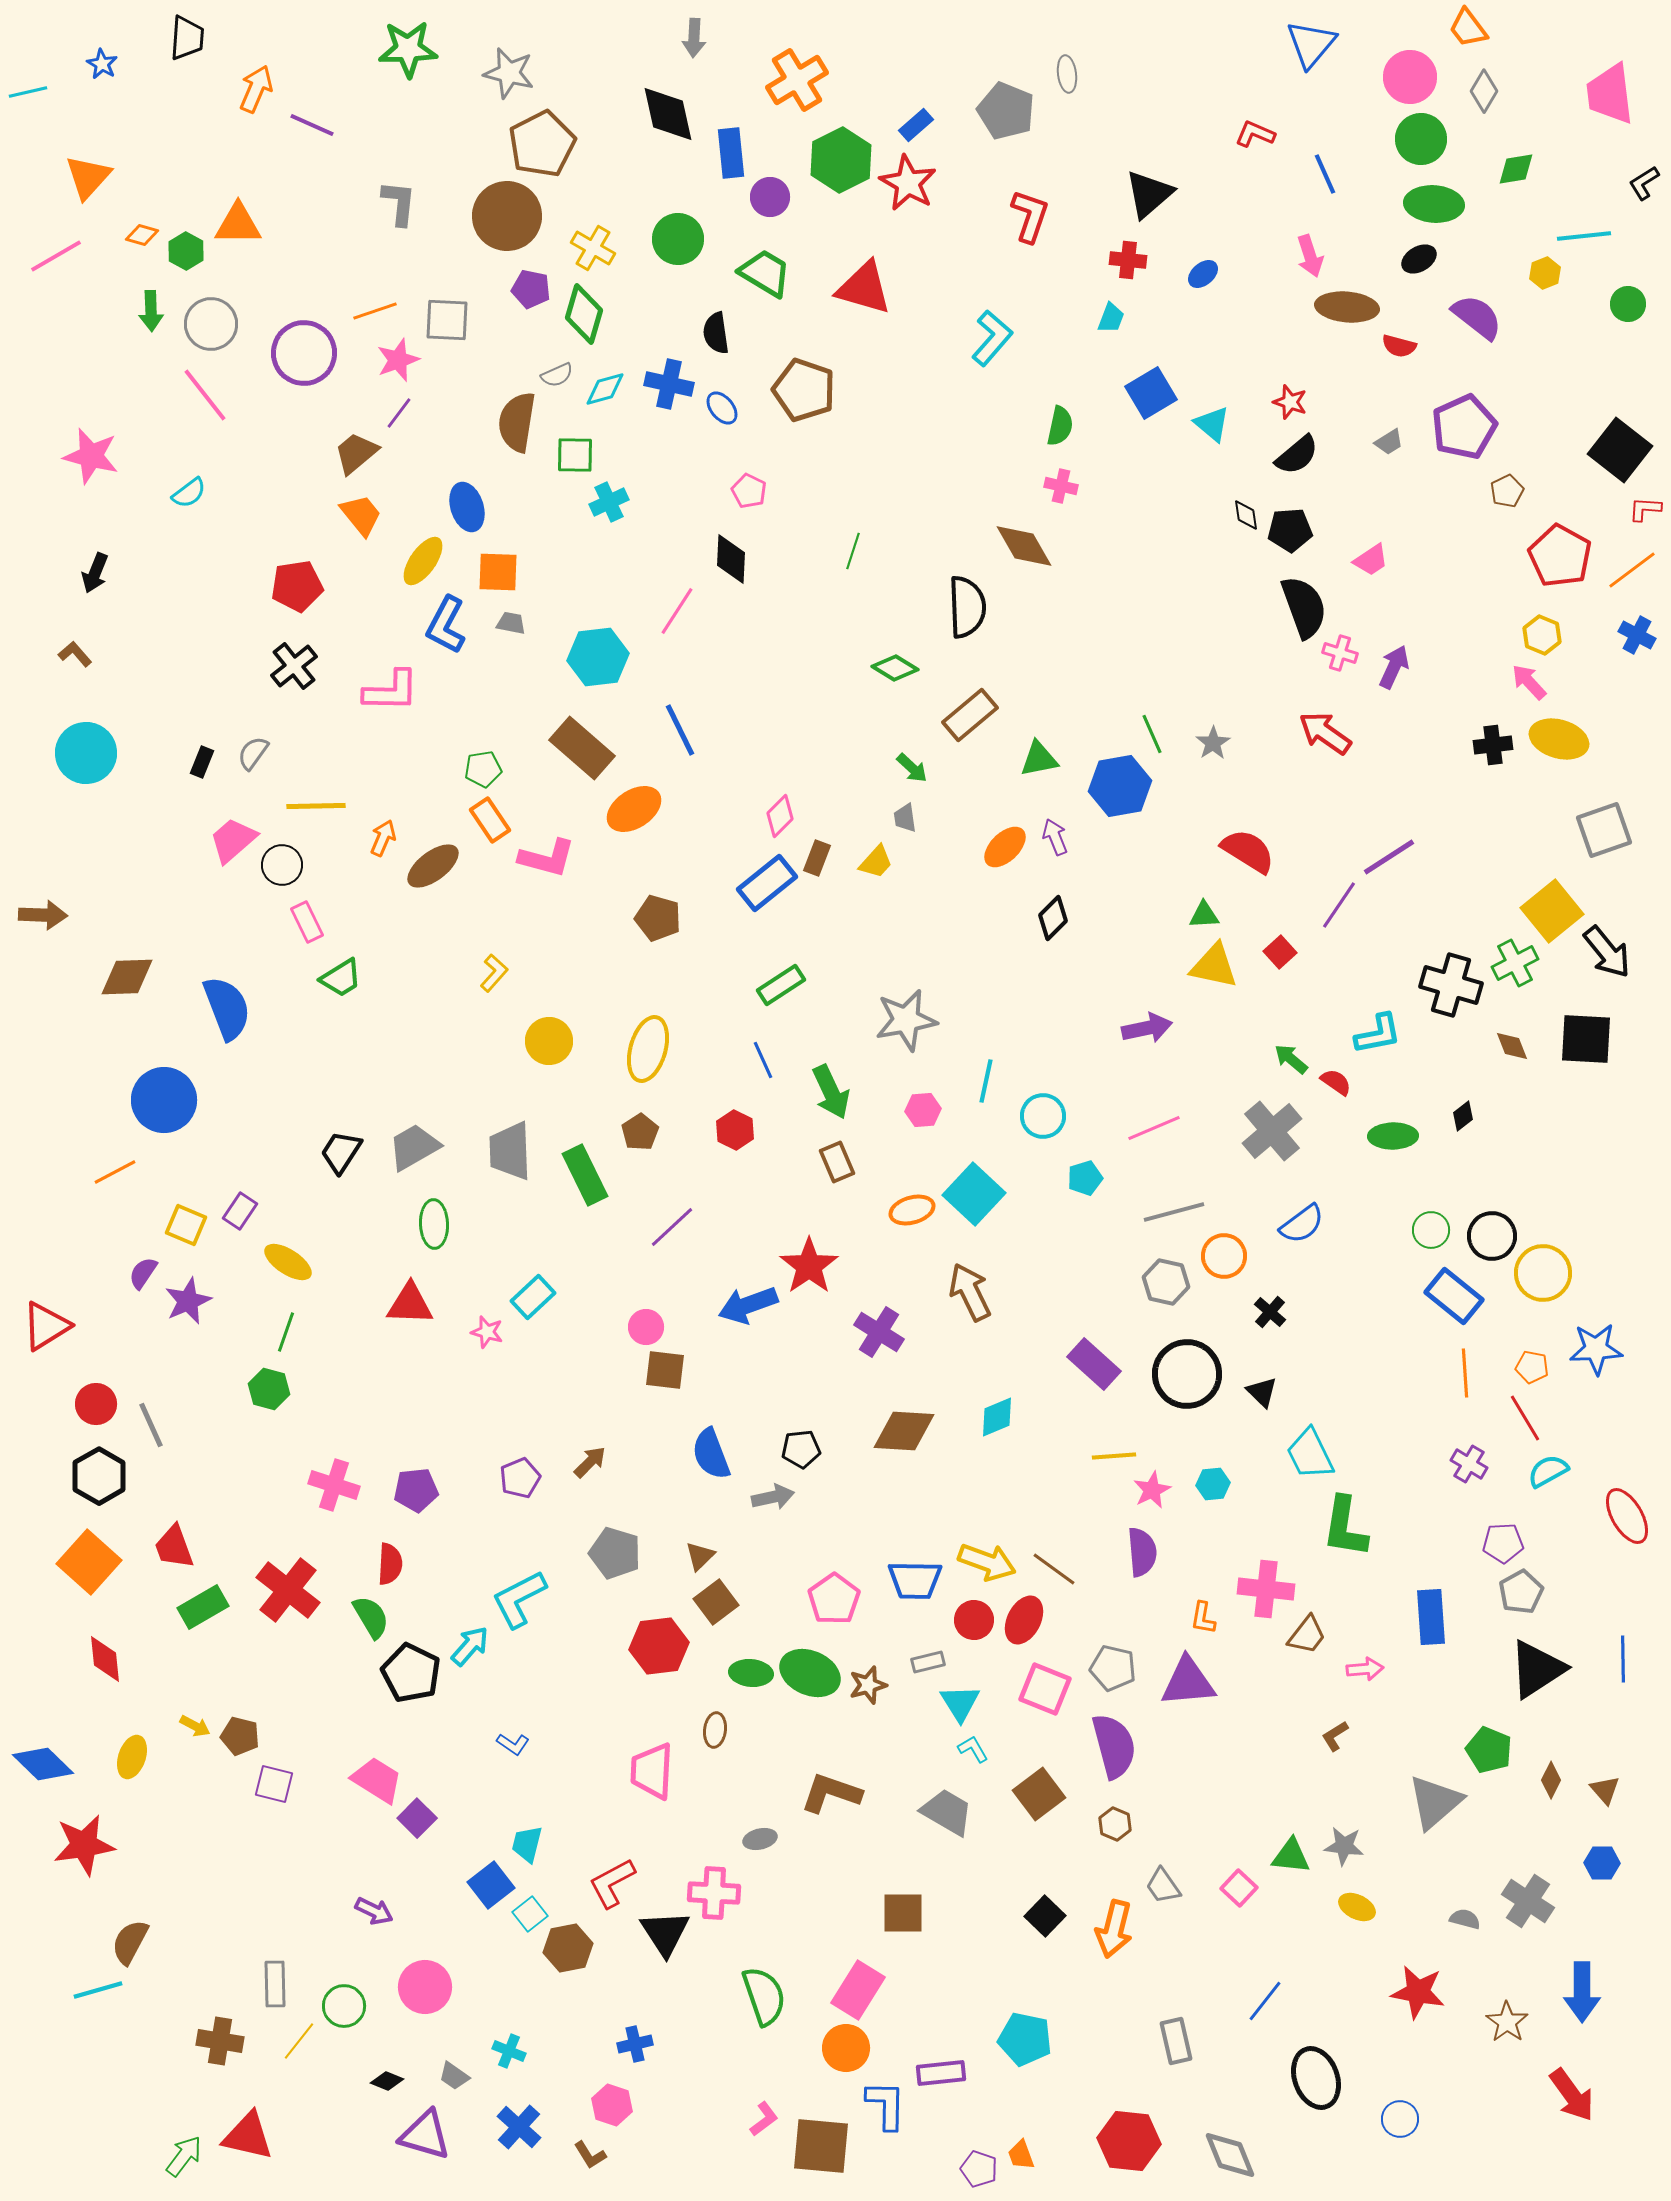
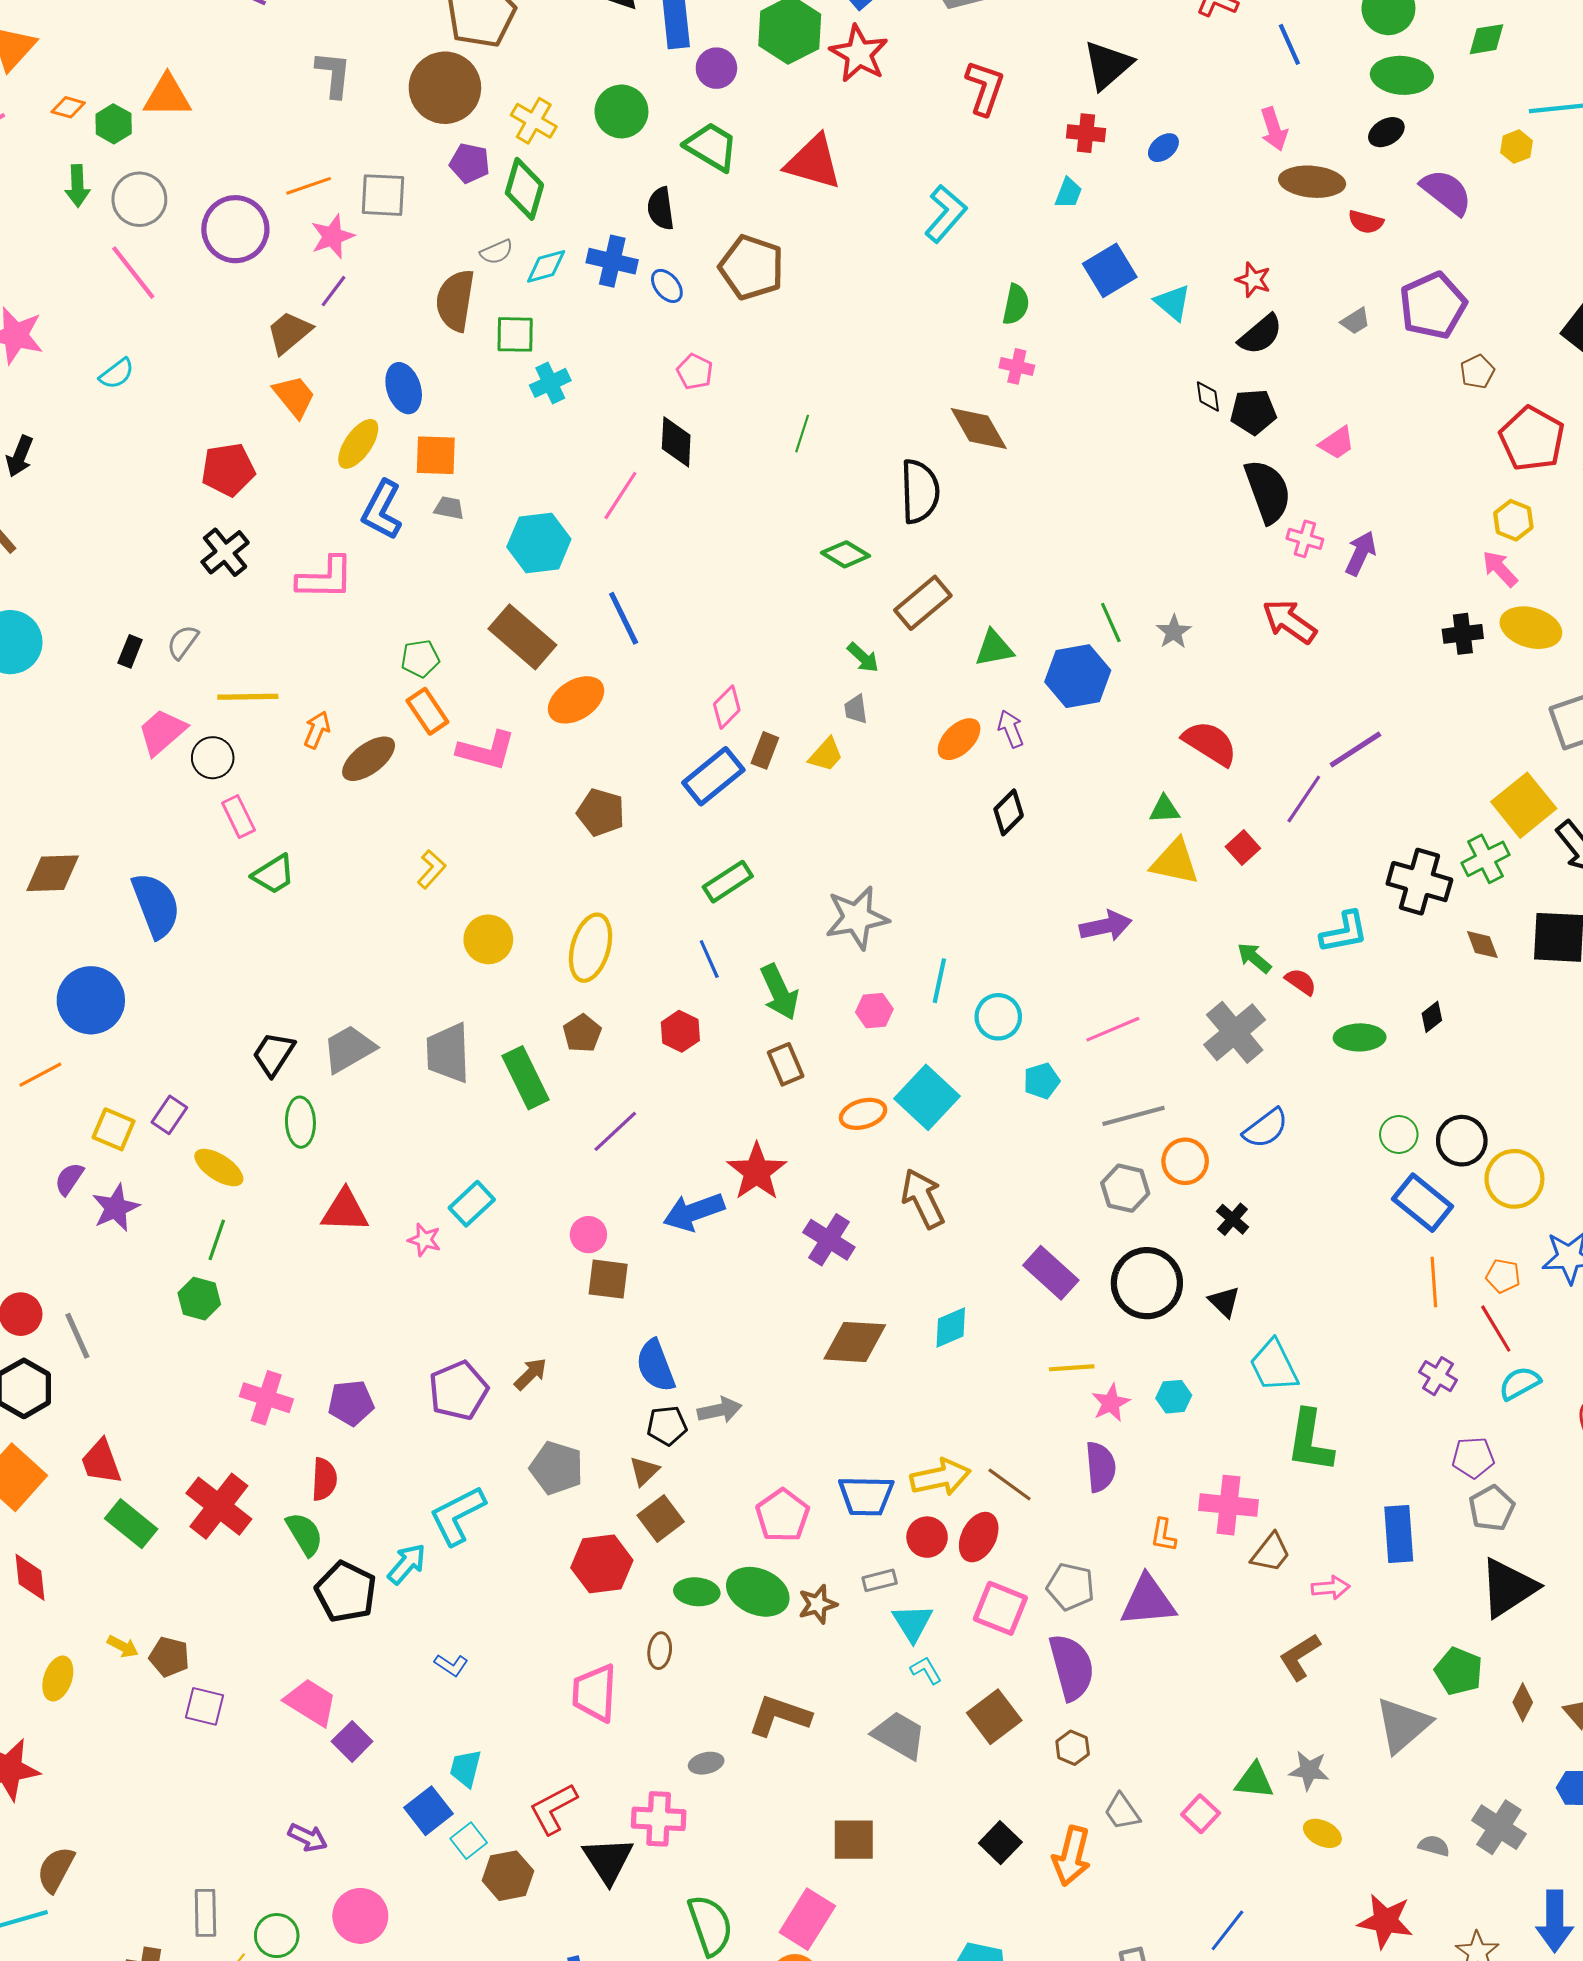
green ellipse: (434, 1224) -> (300, 1122), moved
black pentagon: (801, 1449) -> (667, 1426), moved
purple pentagon: (520, 1478) -> (458, 1390), size x1.4
yellow arrow: (987, 1562) -> (940, 1477), turned -32
green rectangle: (203, 1607) -> (131, 1524), turned 69
brown L-shape: (1335, 1736) -> (1300, 1657), size x1.5

